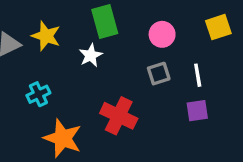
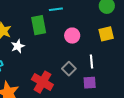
white star: (91, 55) -> (18, 46), moved
gray square: (159, 74) -> (69, 69), moved, turned -32

